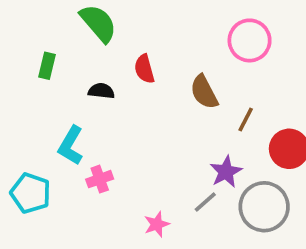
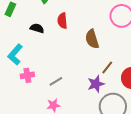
brown line: (246, 120) -> (107, 67), moved
gray line: (205, 202) -> (56, 81), moved

